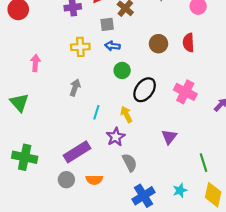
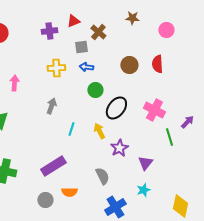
purple star: (116, 137) -> (119, 148), moved
purple triangle: (169, 137) -> (145, 163), moved
green line: (203, 163) -> (169, 137), moved
gray circle: (66, 180) -> (45, 200), moved
cyan star: (180, 190) -> (143, 190), moved

